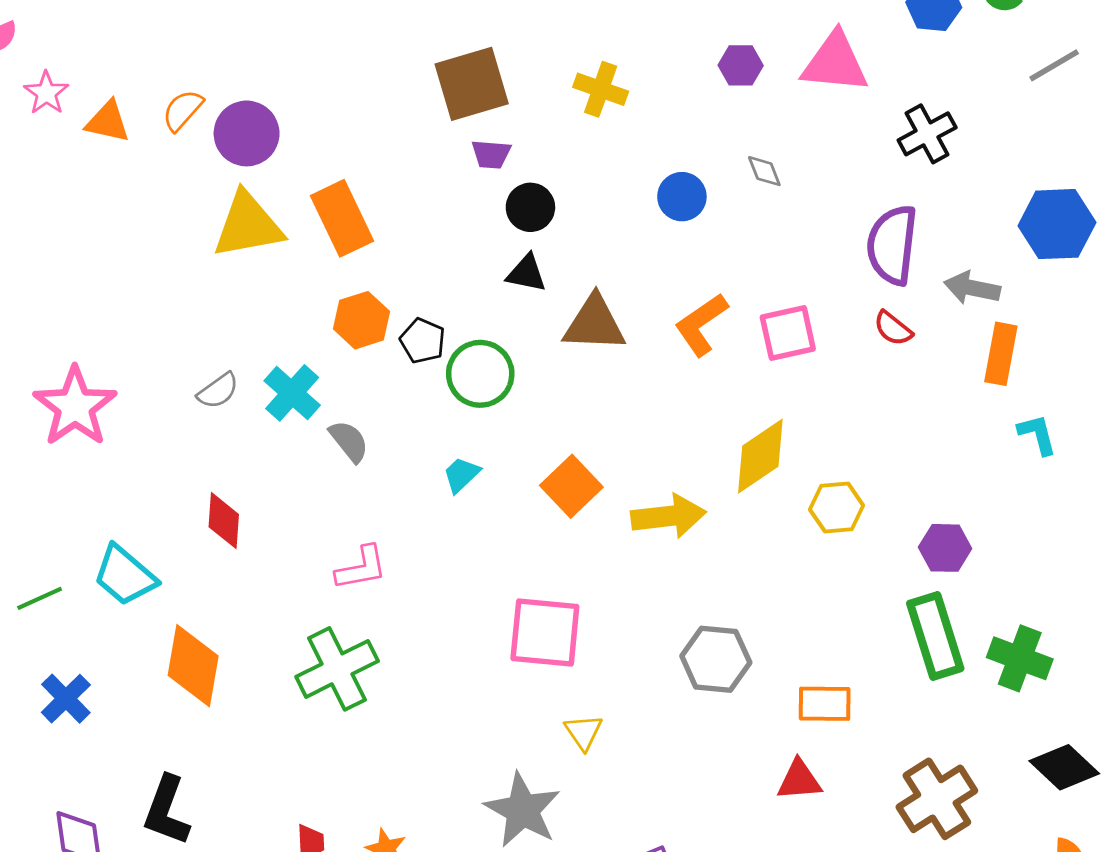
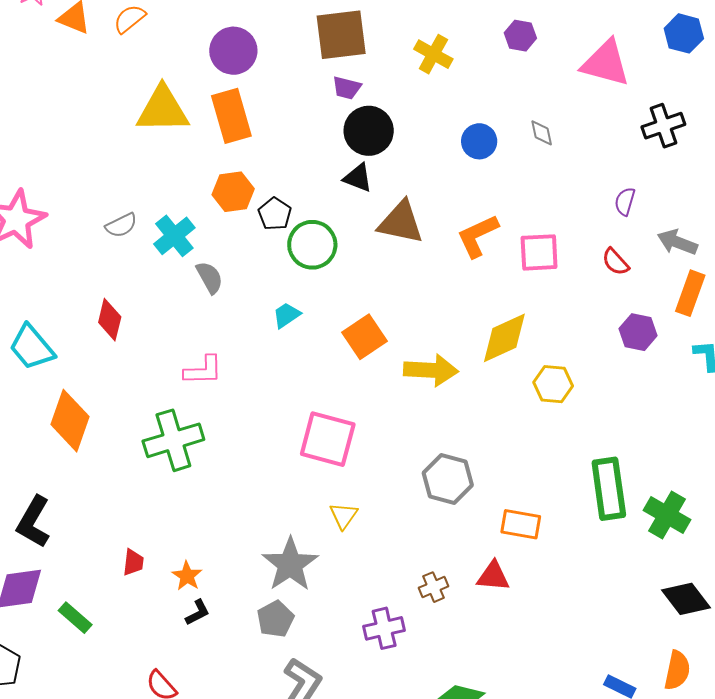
purple hexagon: (741, 65) -> (520, 36), moved
purple circle: (247, 133) -> (233, 51), moved
black circle: (530, 207) -> (369, 131), size x1.4
purple semicircle: (892, 245) -> (625, 202), size x0.5
purple hexagon: (945, 548) -> (638, 332), moved
brown cross: (937, 799) -> (433, 587), moved, size x0.5

